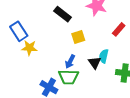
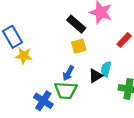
black rectangle: (63, 14) -> (76, 24), moved
black triangle: (95, 63) -> (96, 76), turned 32

